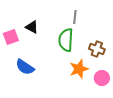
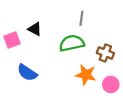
green semicircle: (66, 40) -> (72, 43), turned 75
orange star: (79, 69) -> (86, 75), turned 30

